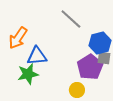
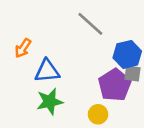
orange arrow: (18, 38) -> (23, 48), size x0.7
green star: (28, 74) -> (50, 102), moved

